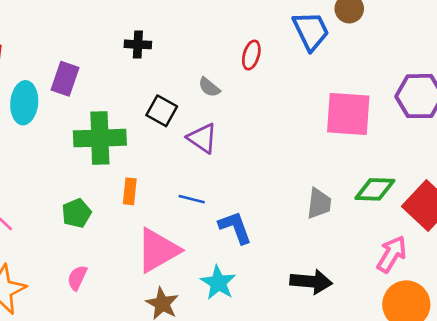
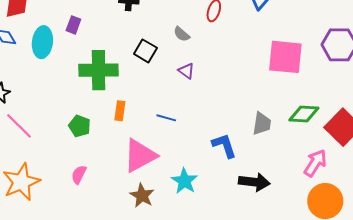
purple rectangle: (65, 79) -> (73, 25), size x0.7
purple triangle: (202, 138) -> (186, 71), moved, size x0.7
green pentagon: (77, 213) -> (80, 126), turned -30
blue L-shape: (235, 227) -> (224, 146), moved

